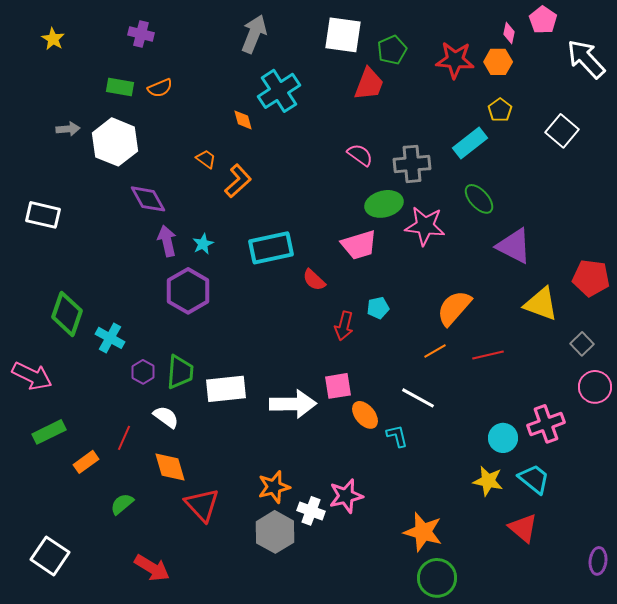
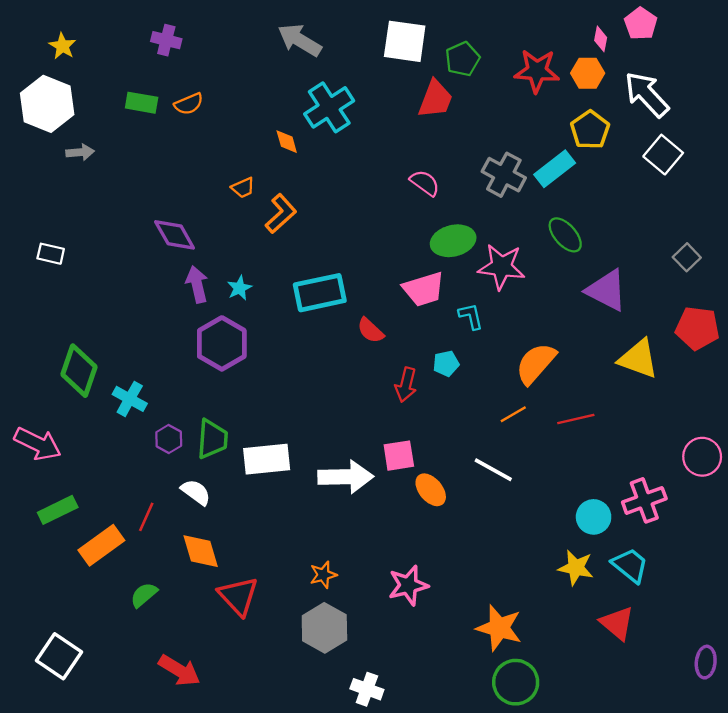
gray arrow: (254, 34) -> (300, 40), turned -81
white arrow: (586, 59) -> (647, 94), moved
yellow pentagon: (500, 110) -> (590, 130), size x1.4
white hexagon: (115, 142) -> (47, 104), moved
orange trapezoid: (206, 159) -> (243, 188), turned 120
gray cross: (412, 164) -> (504, 175), moved, turned 33
white rectangle: (43, 215) -> (51, 254), size x0.7
gray square: (582, 344) -> (687, 257), moved
cyan L-shape: (397, 436) -> (471, 316), moved
orange rectangle: (86, 462) -> (101, 545), size x1.5
orange star: (274, 487) -> (323, 575), size x0.7
white cross: (311, 511) -> (367, 689), moved

